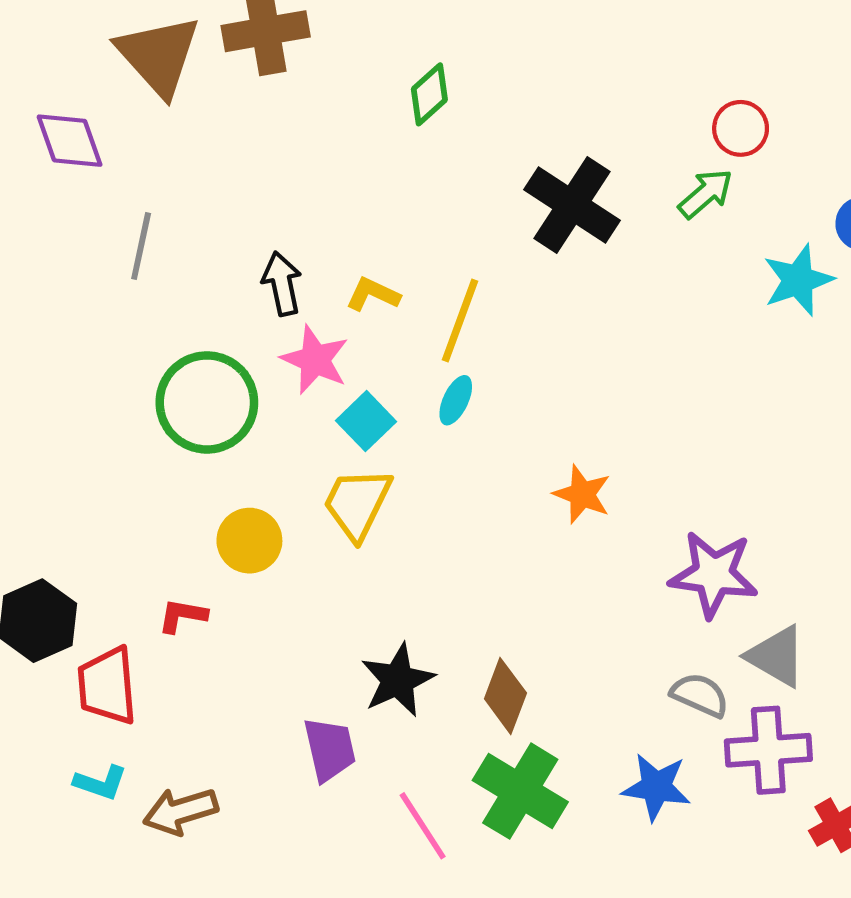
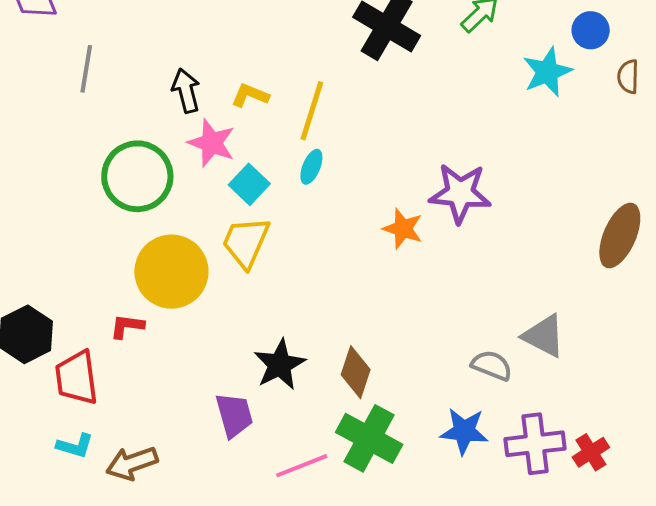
yellow circle: (249, 541) -> (171, 272), size x1.6
purple star: (714, 574) -> (460, 193), moved
purple cross: (768, 750) -> (535, 444), moved
pink line: (423, 826) -> (302, 466), turned -76

